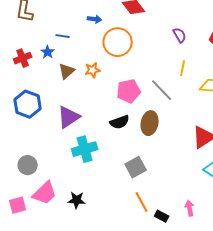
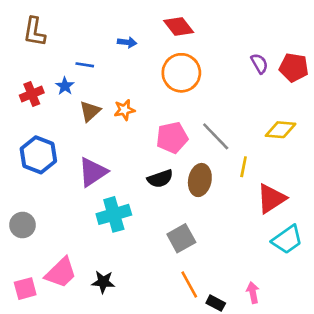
purple semicircle: (180, 35) -> (259, 64), moved
orange circle: (118, 42) -> (181, 73), moved
yellow line: (183, 68) -> (244, 167), moved
gray circle: (28, 165) -> (22, 225), moved

